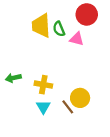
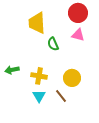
green semicircle: (59, 29) -> (53, 44), moved
pink triangle: (77, 39) -> (78, 35), moved
yellow circle: (80, 98) -> (72, 78), moved

